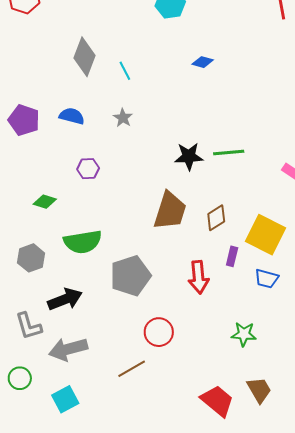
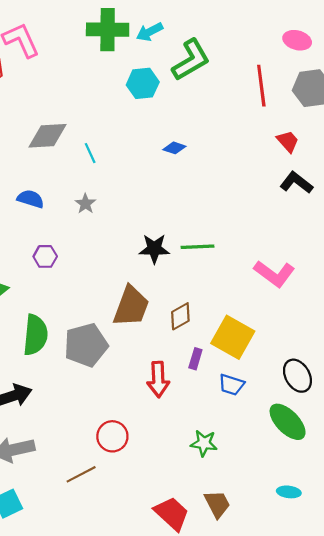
gray diamond: (84, 57) -> (47, 136), turned 63
green semicircle: (83, 242) -> (35, 335), turned -78
gray pentagon: (130, 276) -> (86, 345), moved

